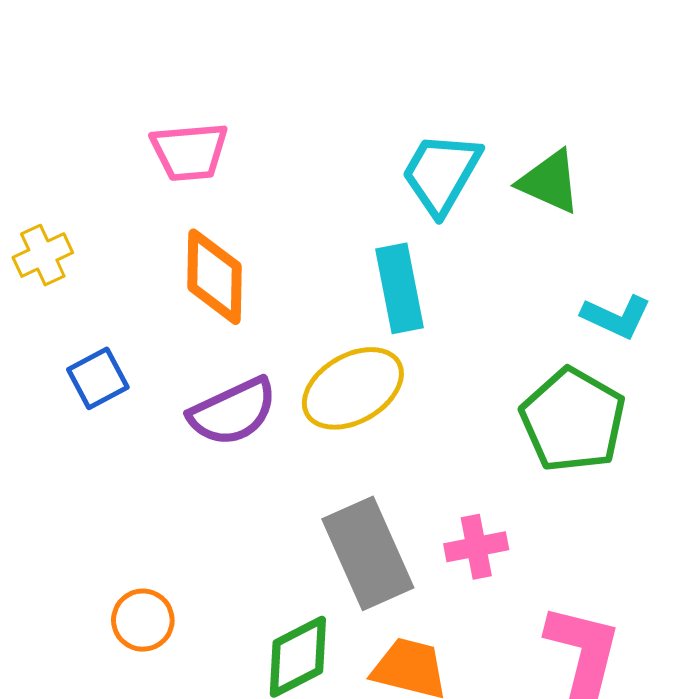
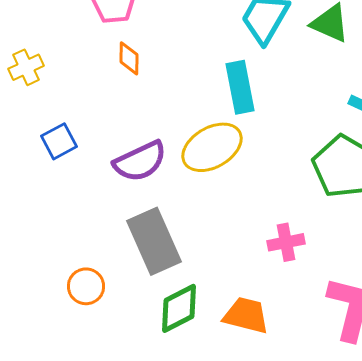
orange diamond: (215, 277) -> (129, 58), moved, size x0.6
gray rectangle: (368, 553) -> (154, 241), moved

